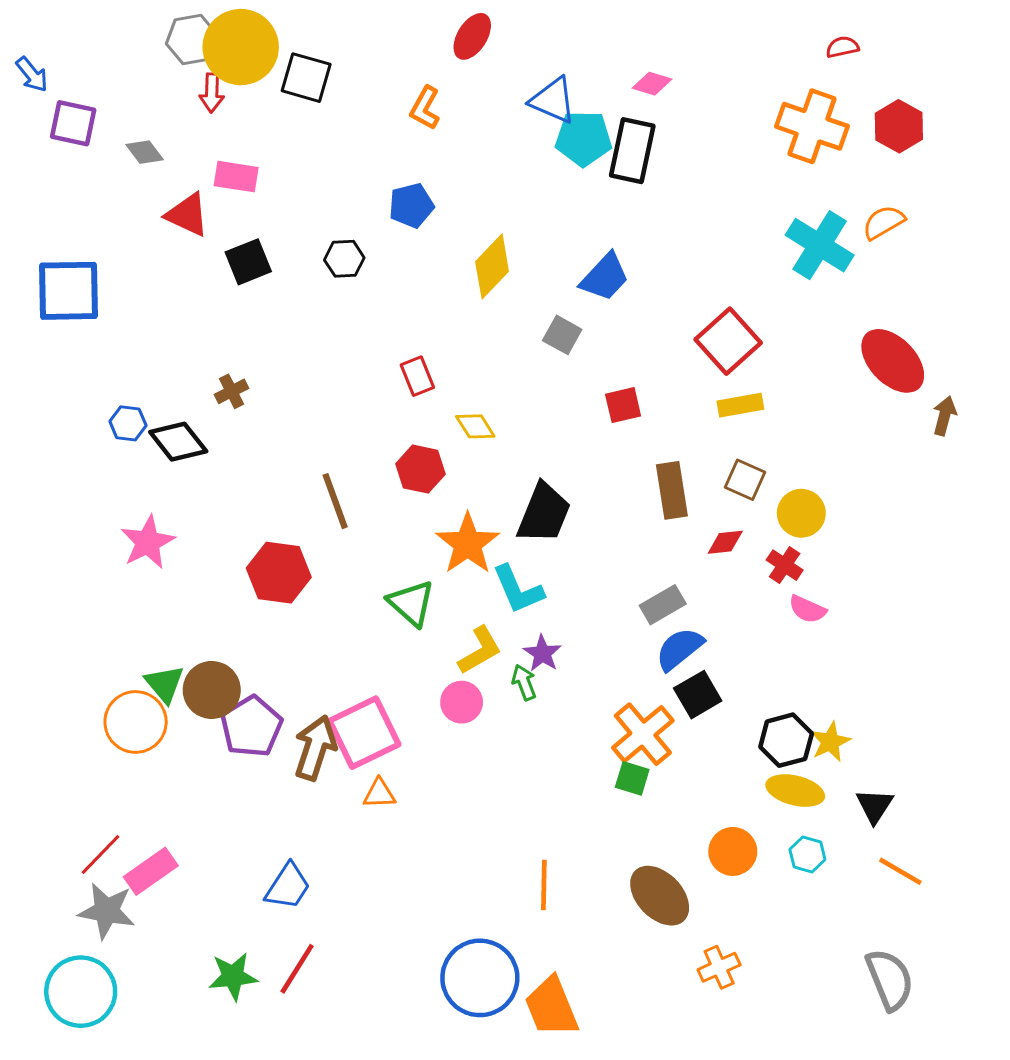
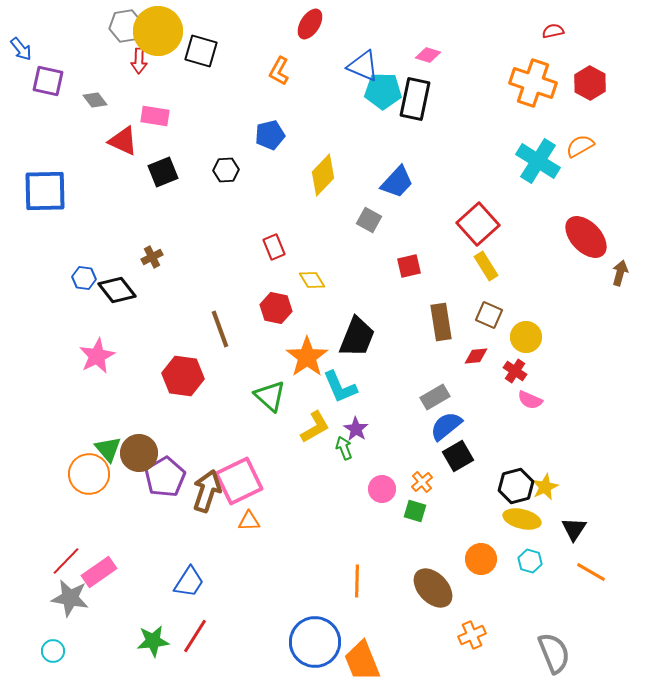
yellow rectangle: (740, 405) -> (486, 266), turned 68
pink circle: (462, 702) -> (382, 489), moved
orange cross: (643, 734) -> (422, 482), size x0.5
gray semicircle: (890, 979) -> (554, 653), moved
cyan circle: (81, 992) -> (53, 651), size x0.5

